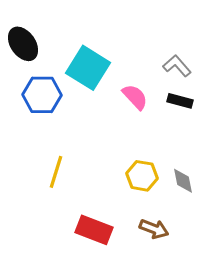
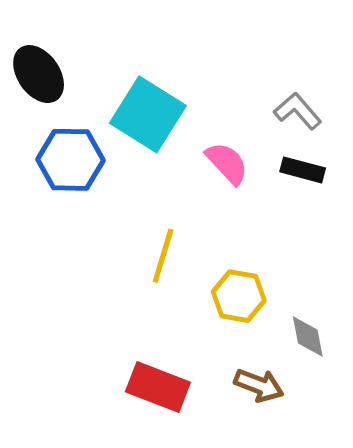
yellow line: (56, 172) -> (163, 256), moved
gray diamond: (183, 181) -> (308, 336), moved

